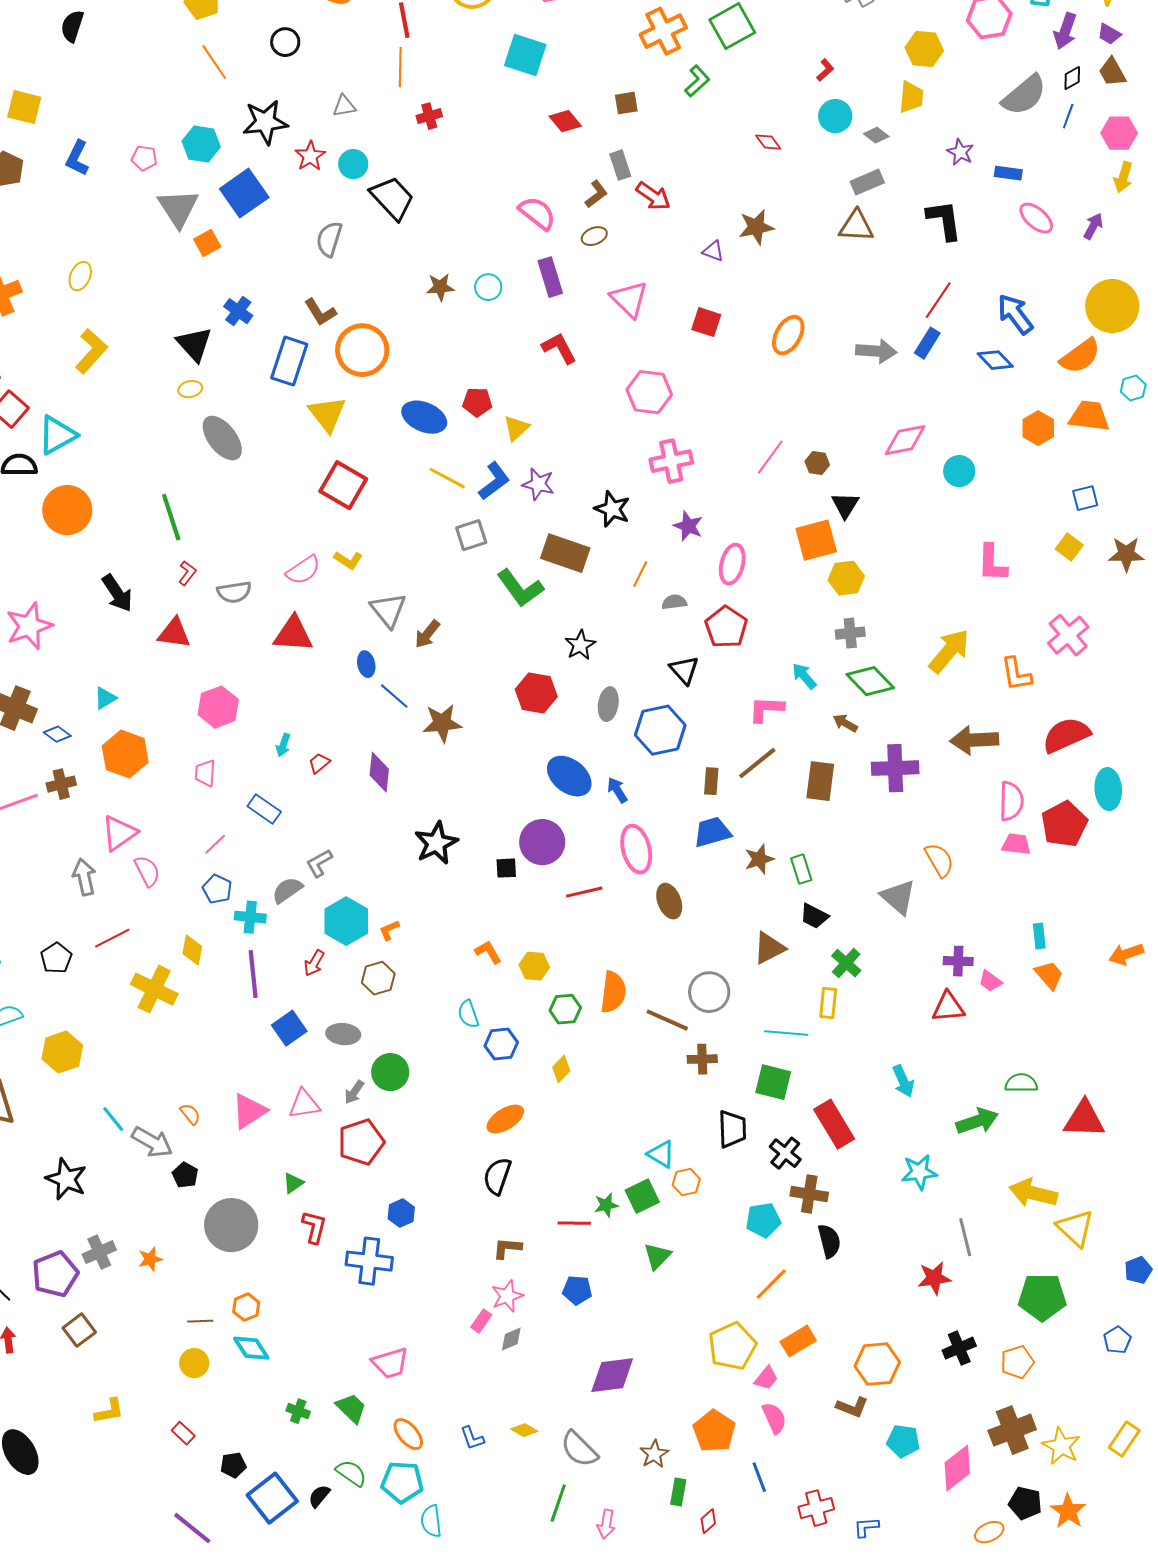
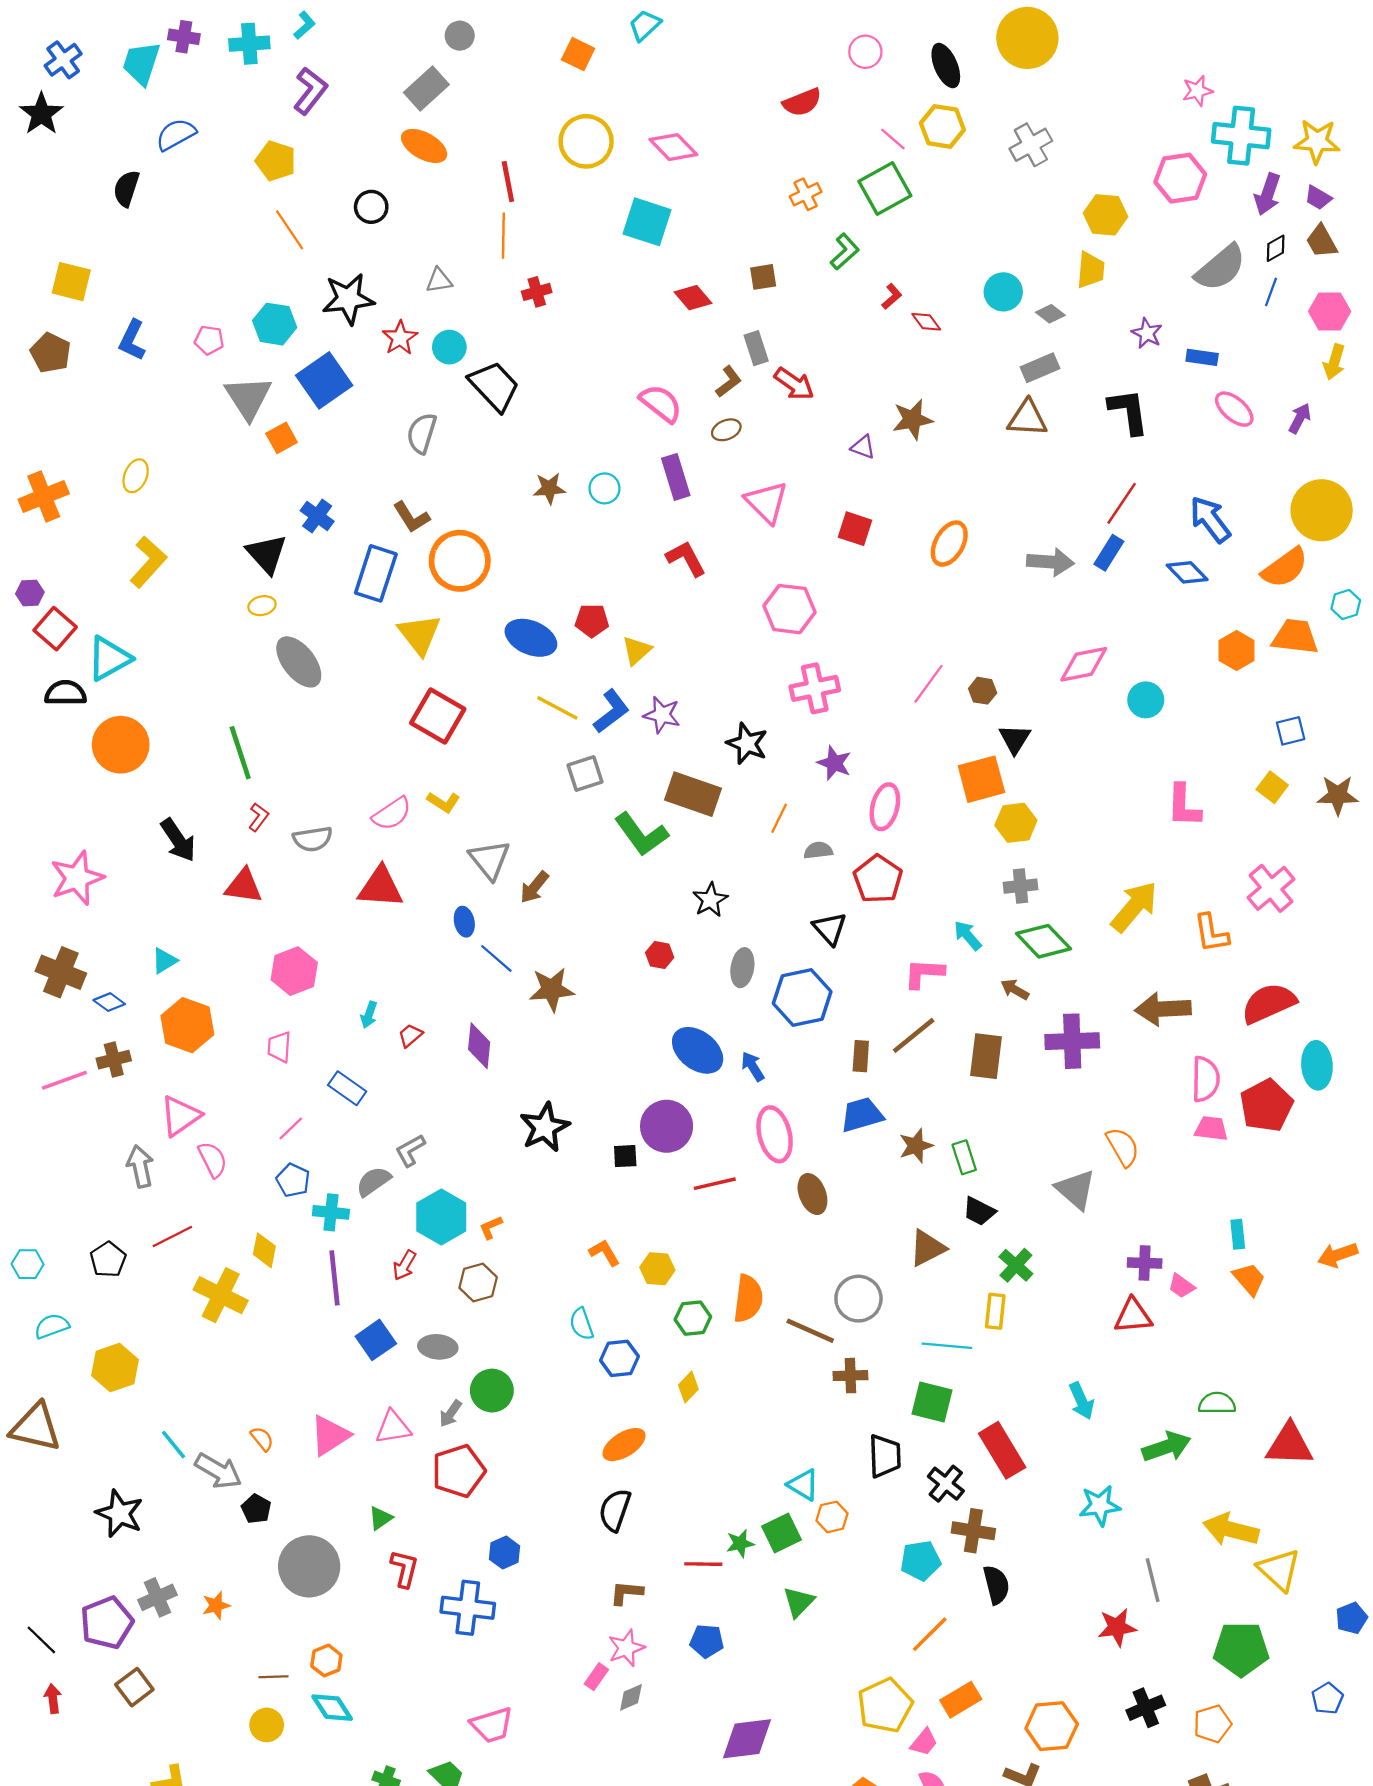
orange cross: (663, 31) -> (806, 194), size x0.6
red L-shape: (825, 70) -> (892, 296), moved
red hexagon: (536, 693) -> (660, 955), size x0.6

